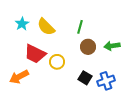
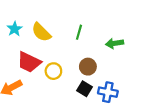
green arrow: (112, 46) -> (115, 43), moved
brown circle: (88, 47) -> (88, 67), moved
blue cross: (106, 81) -> (108, 92), turned 30

